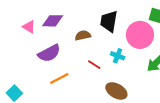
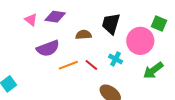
orange line: (59, 79) -> (68, 65), moved

